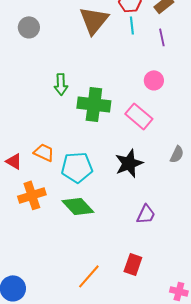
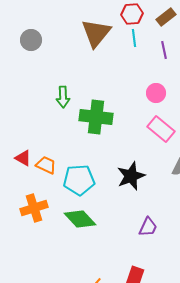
pink rectangle: (139, 116) -> (161, 129), moved
red triangle: (14, 161) -> (23, 158), moved

